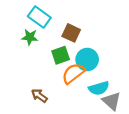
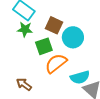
green star: (30, 37) -> (25, 29), moved
cyan circle: (87, 60) -> (73, 37), moved

